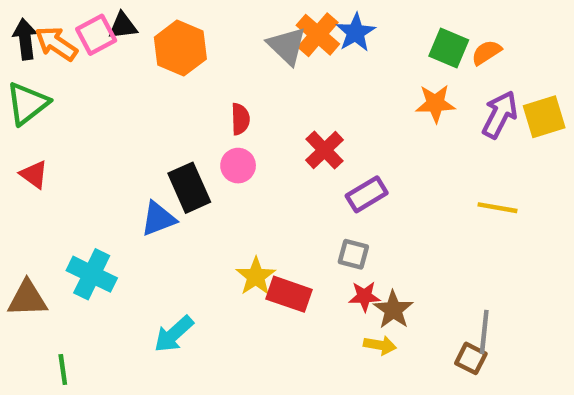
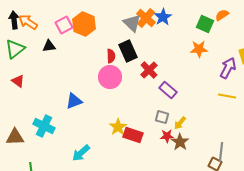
black triangle: (123, 26) -> (49, 46), moved
pink square: (96, 35) -> (64, 25), moved
orange semicircle: (486, 52) -> (222, 15), moved
purple arrow: (500, 115) -> (228, 68), moved
pink circle: (238, 166) -> (110, 77), size x1.5
black rectangle: (189, 188) -> (128, 51), moved
purple rectangle: (367, 194) -> (168, 90), turned 72
yellow arrow: (380, 345) -> (180, 123), moved, turned 120

